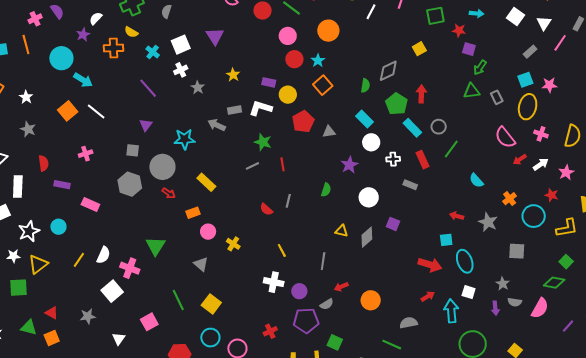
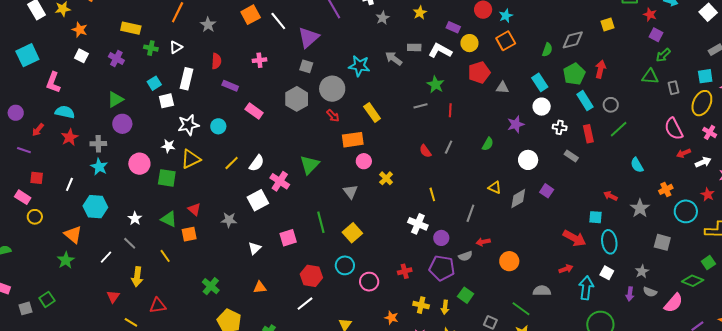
purple triangle: (146, 125) -> (309, 37), moved, size x1.6
orange rectangle: (193, 213) -> (353, 140), size x1.5

